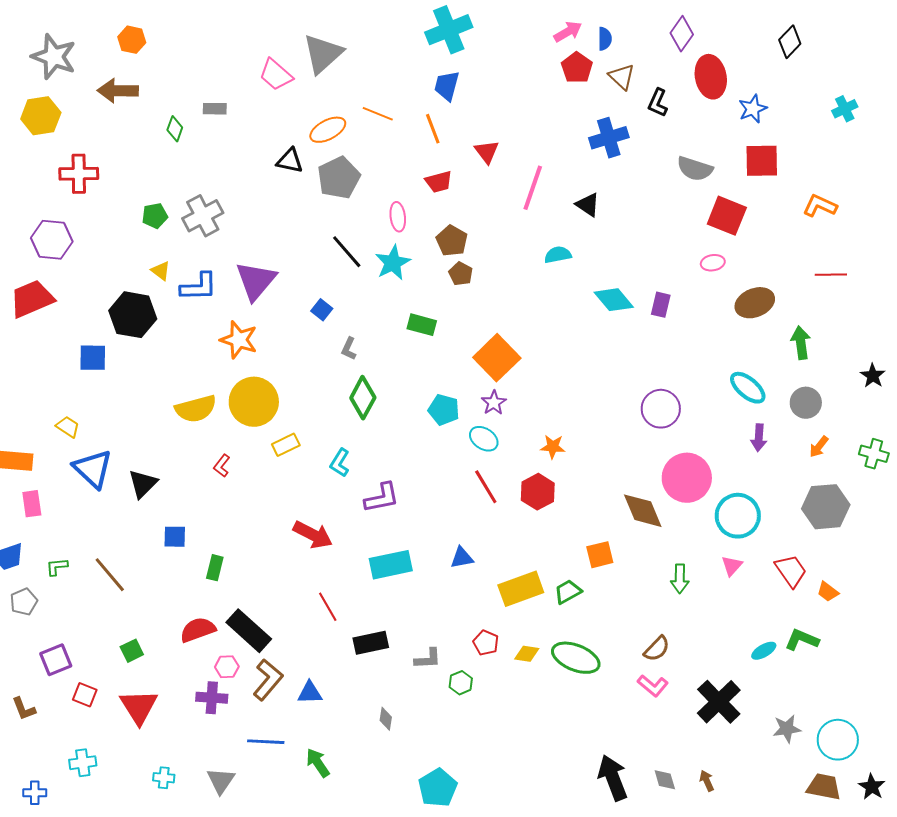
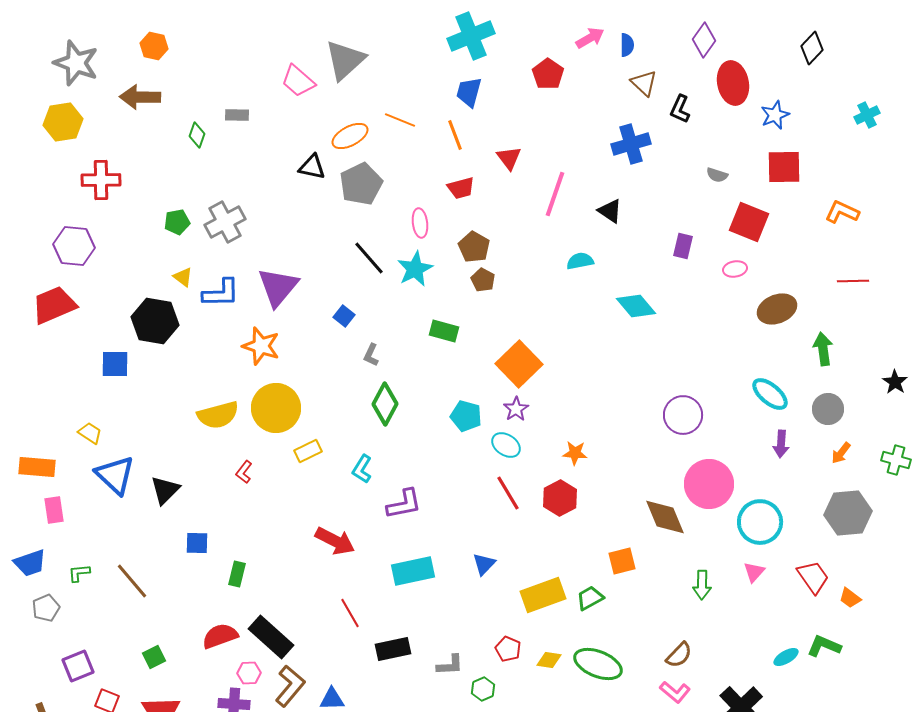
red pentagon: (577, 68) -> (548, 74), moved
gray semicircle: (695, 169) -> (717, 175), size x0.6
purple rectangle: (661, 305) -> (683, 246), moved
blue triangle: (462, 558) -> (484, 564), turned -35

